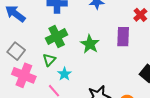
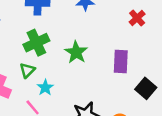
purple rectangle: (123, 37) -> (121, 62), moved

